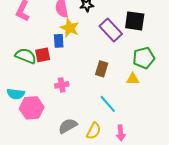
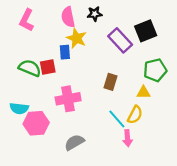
black square: (135, 21) -> (146, 31), turned -30
pink cross: (62, 85) -> (68, 99), size x1.6
yellow semicircle: (94, 131) -> (135, 115), moved
pink arrow: (121, 133) -> (128, 138), moved

